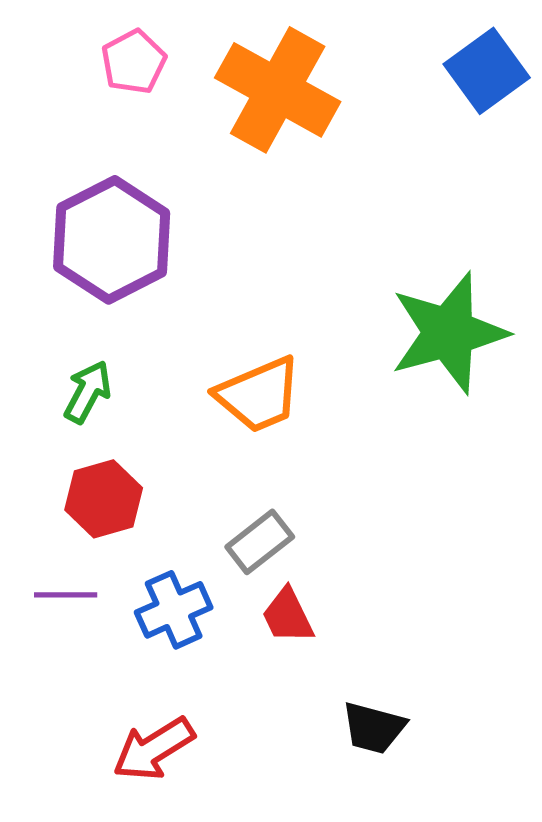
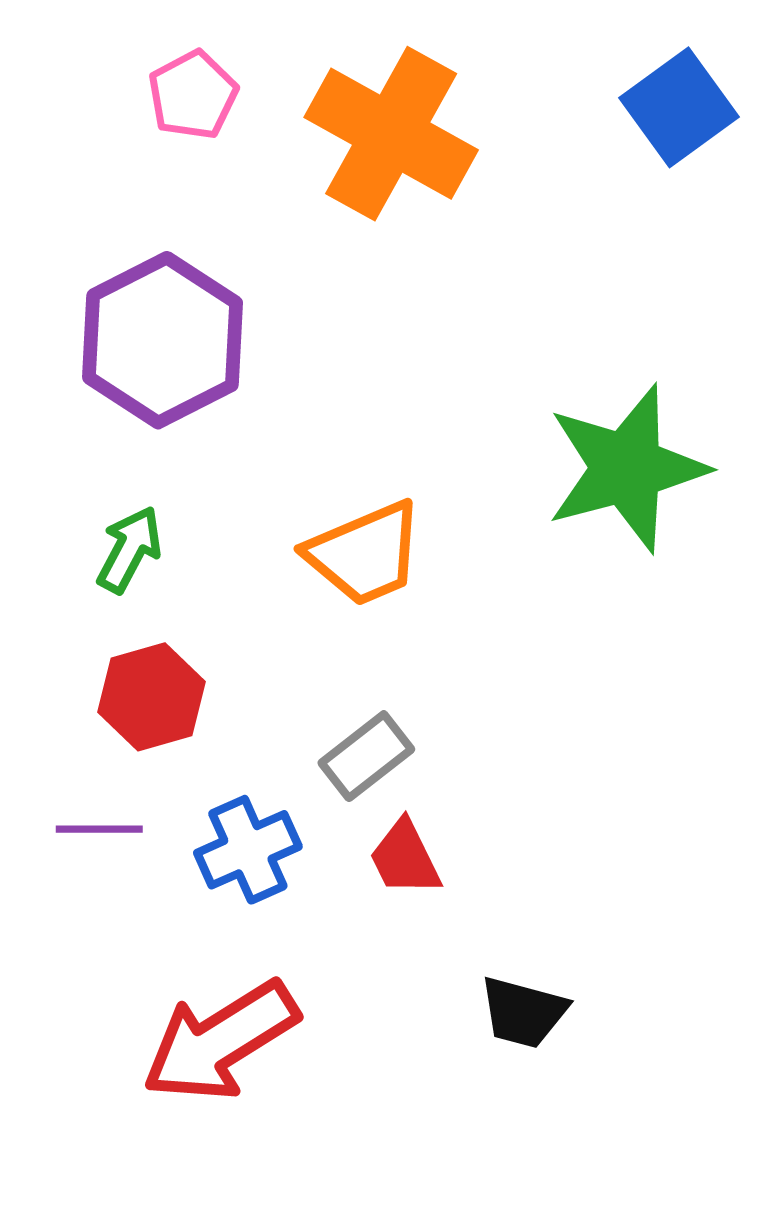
red arrow: (154, 749) -> (220, 1041), size x1.4

